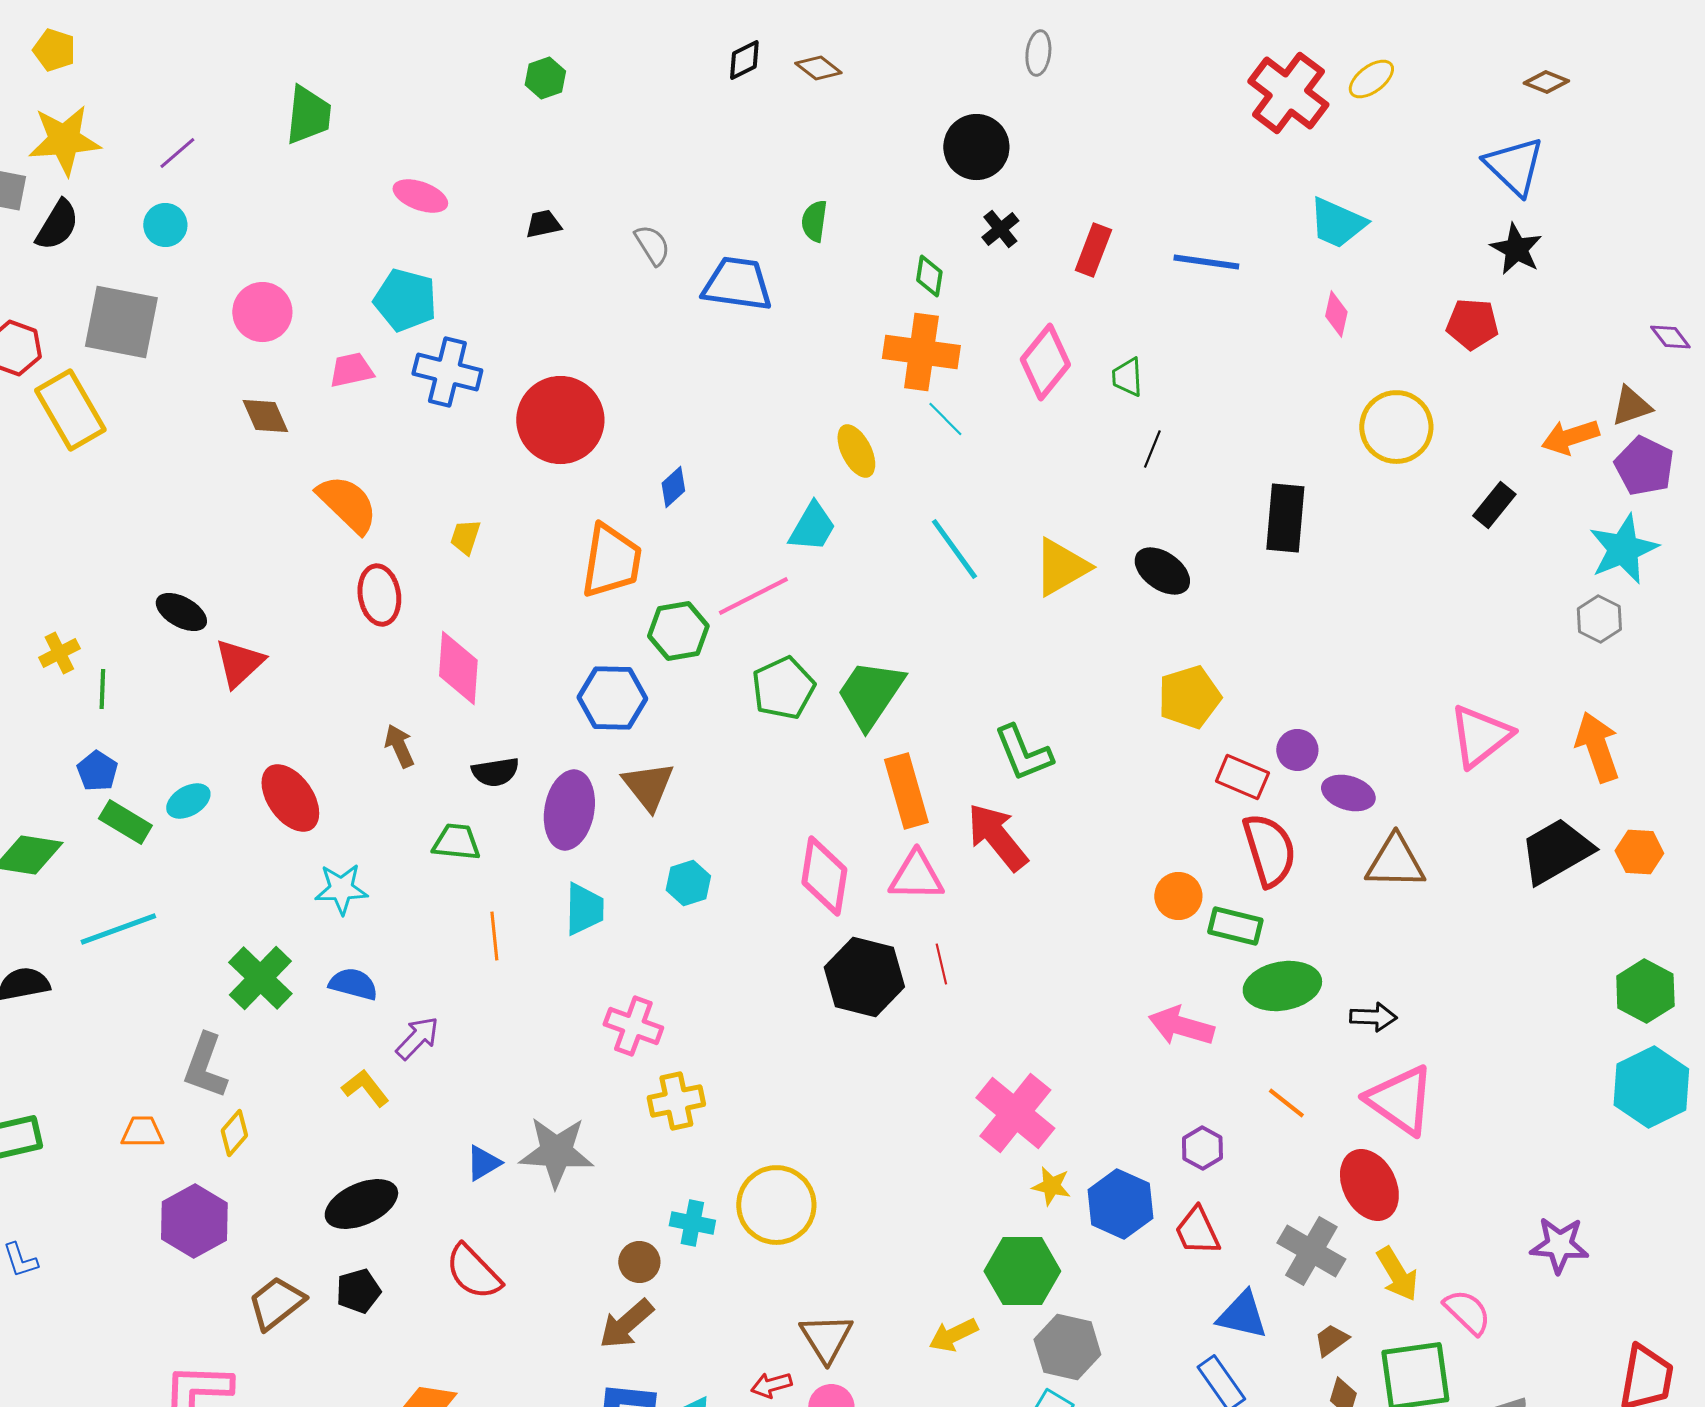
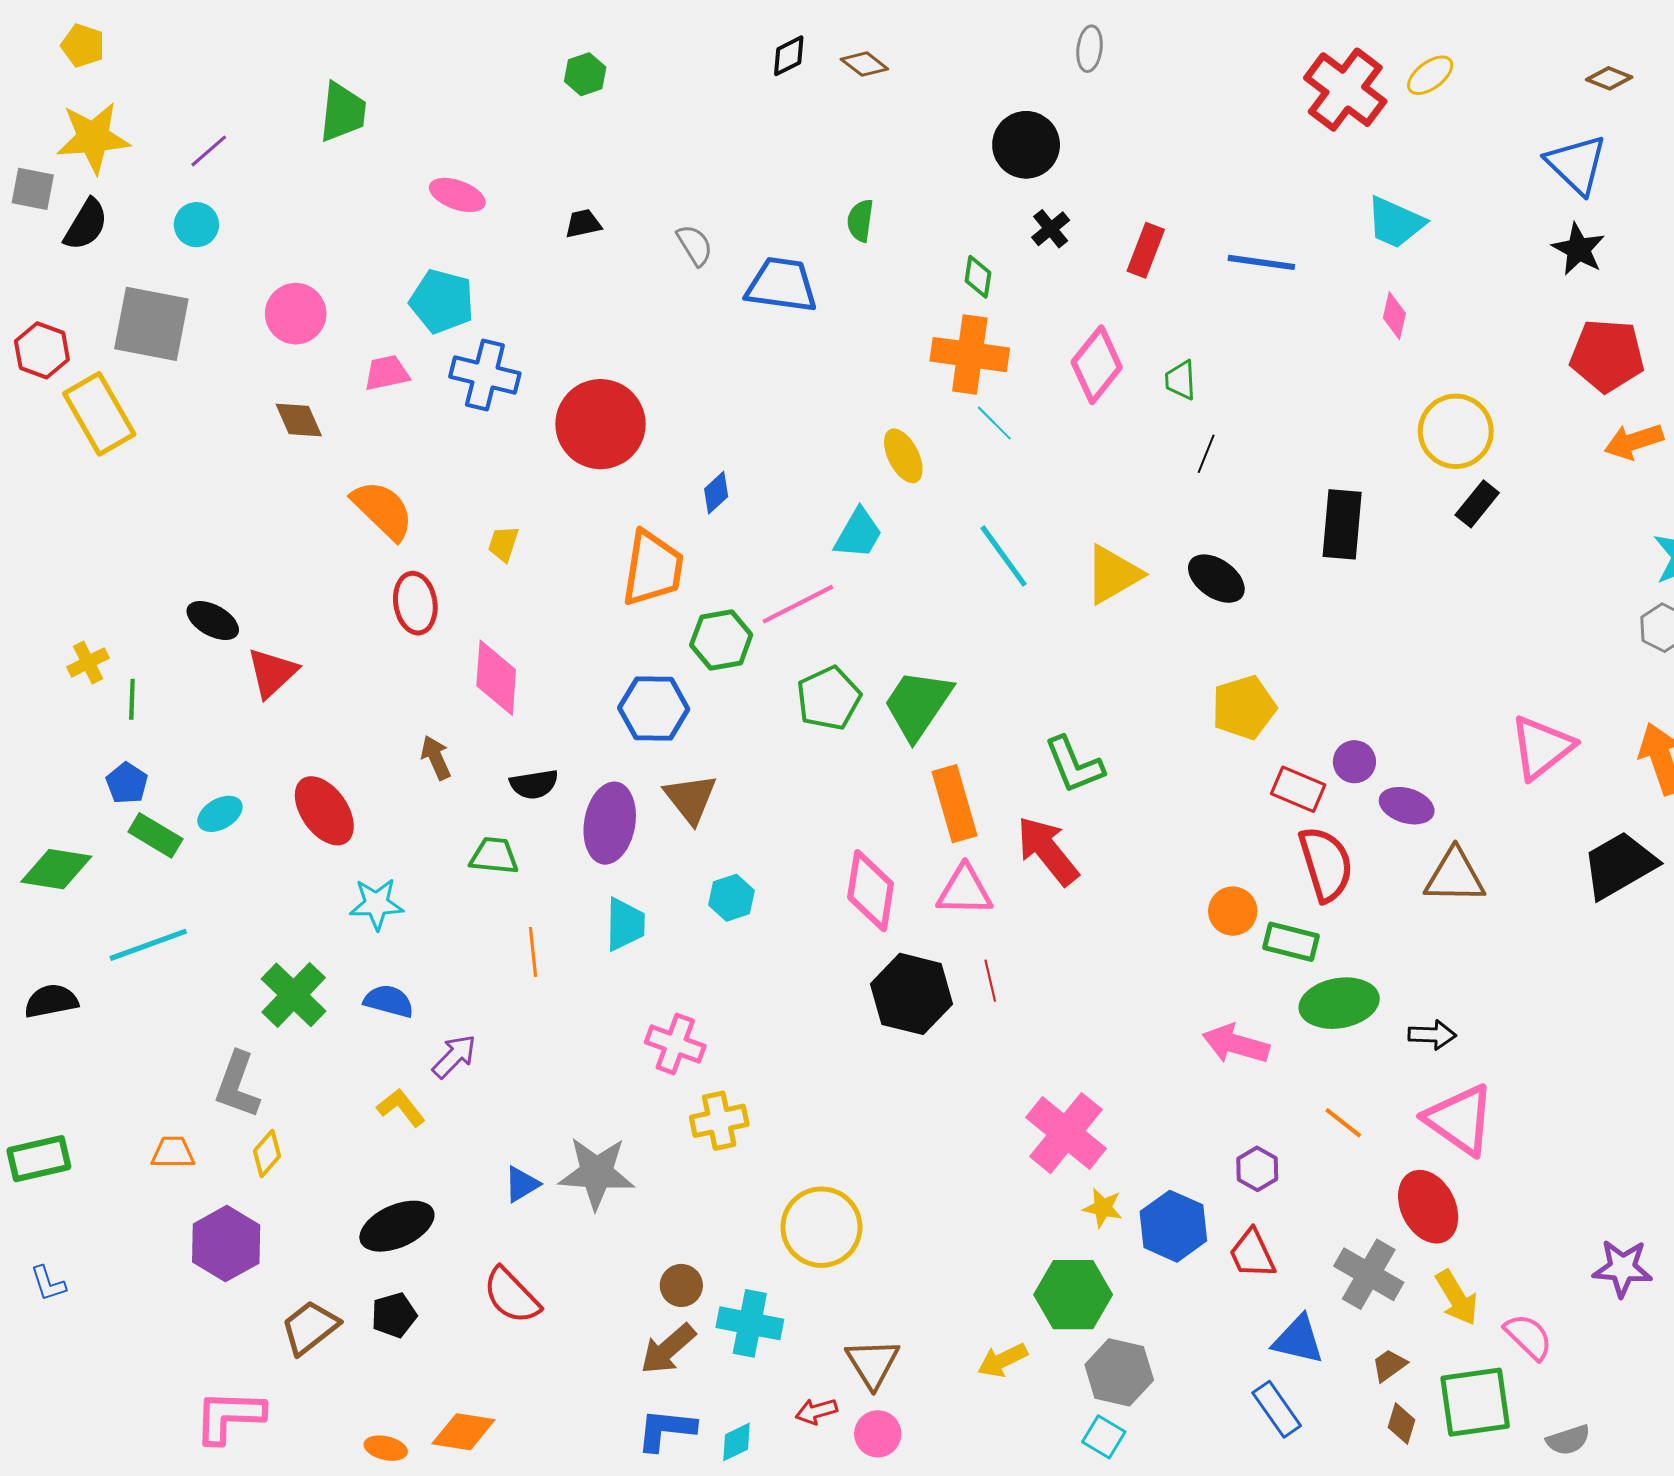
red pentagon: (1472, 324) -> (1607, 356), moved, size x1.4
black rectangle: (1494, 505) -> (1477, 504), moved
cyan cross: (692, 1223) -> (750, 1323), moved, size x1.4

